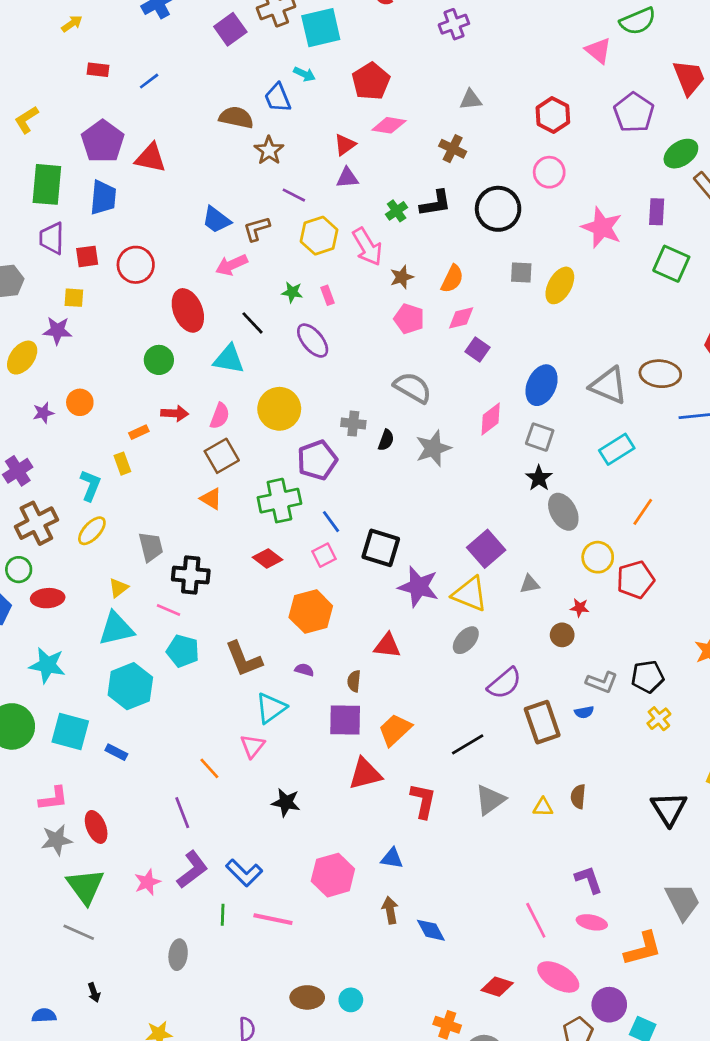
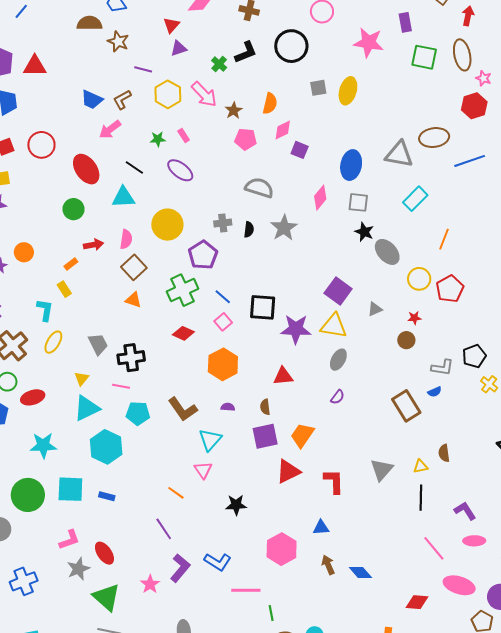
purple semicircle: (504, 683) -> (337, 397), moved, size x0.6
black line: (468, 744) -> (421, 498), moved, turned -45
green line: (223, 915) -> (271, 613), moved

